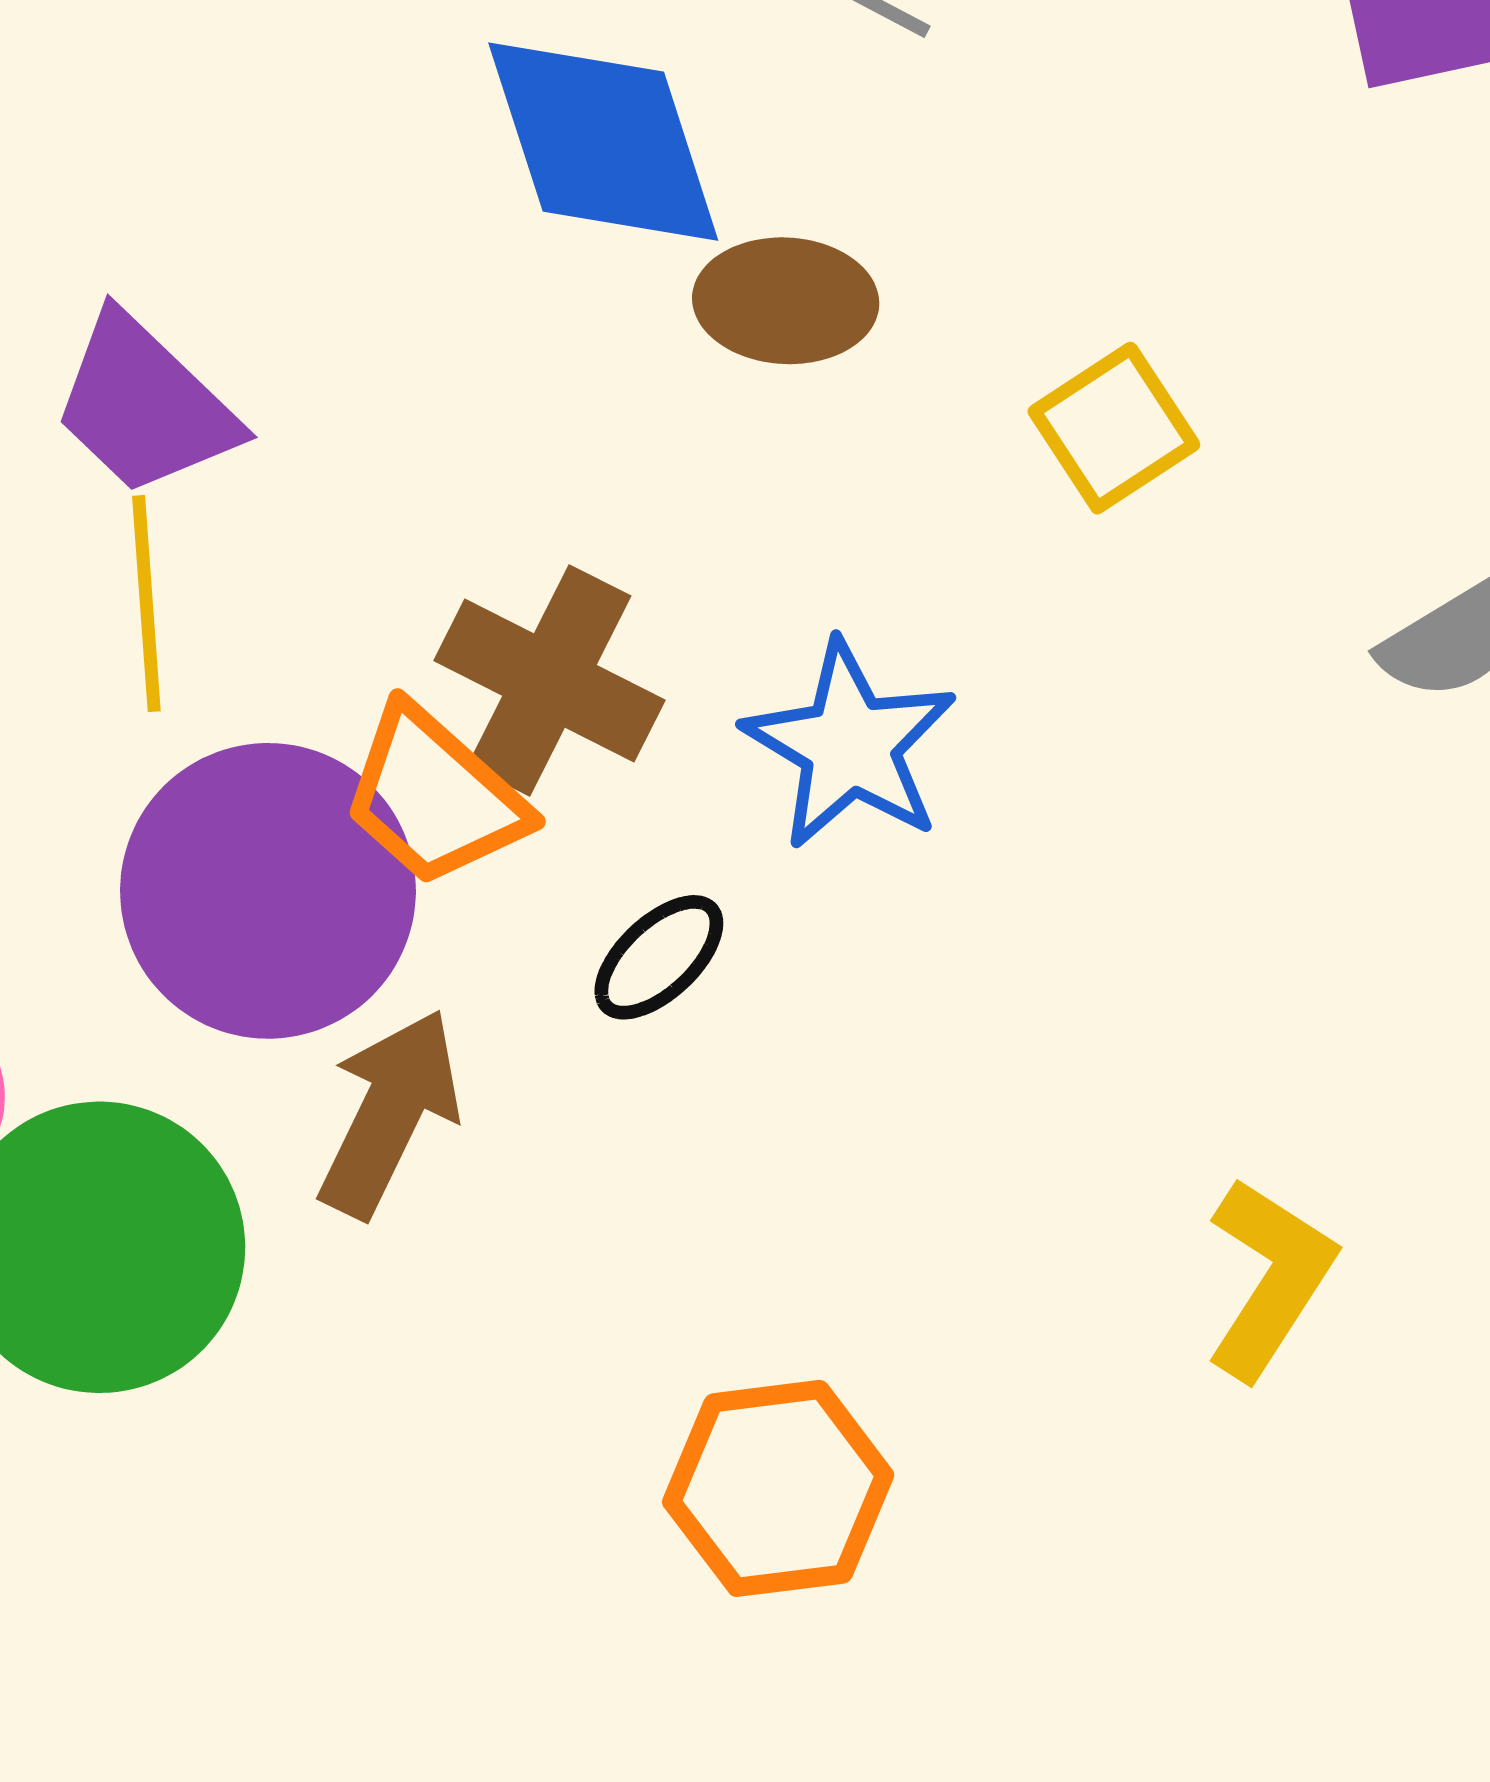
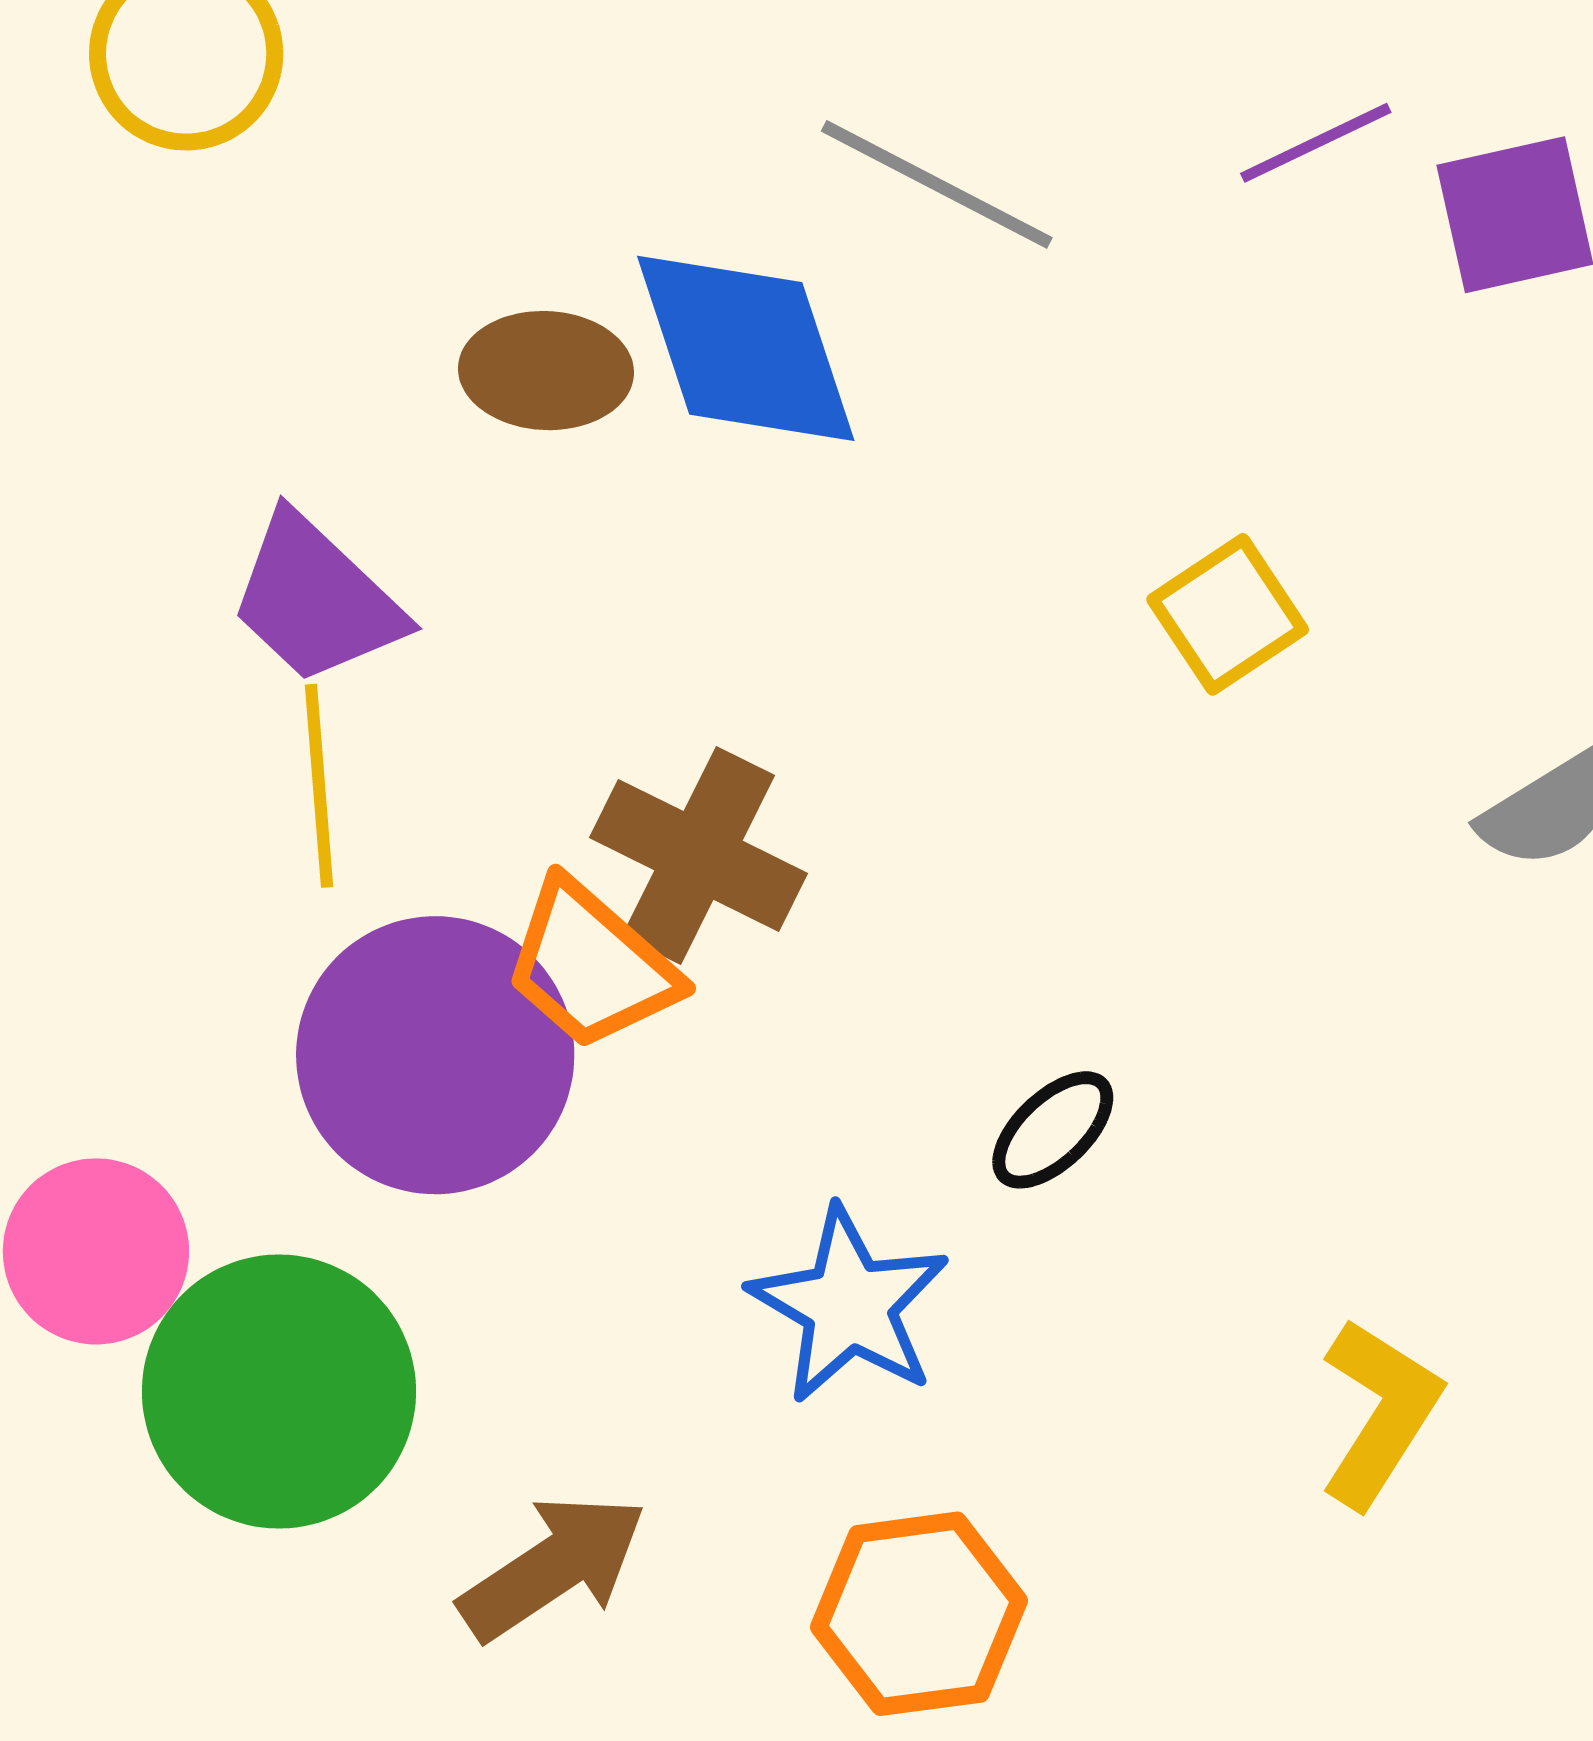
brown ellipse: (786, 301) -> (546, 371), moved
blue star: (850, 745) -> (849, 1305), moved
black ellipse: (659, 957) -> (1053, 1130), moved
brown arrow: (390, 1113) -> (553, 1567), moved, turned 31

